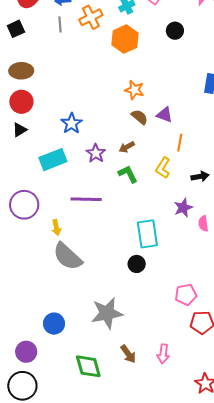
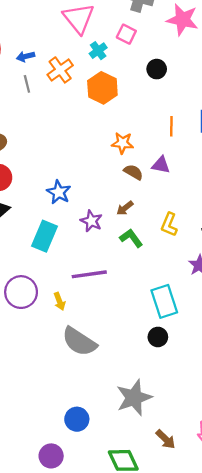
orange line: (180, 143) -> (171, 126), moved
cyan rectangle: (53, 160) -> (45, 236), turned -36
yellow arrow: (56, 228) -> (60, 301), moved

